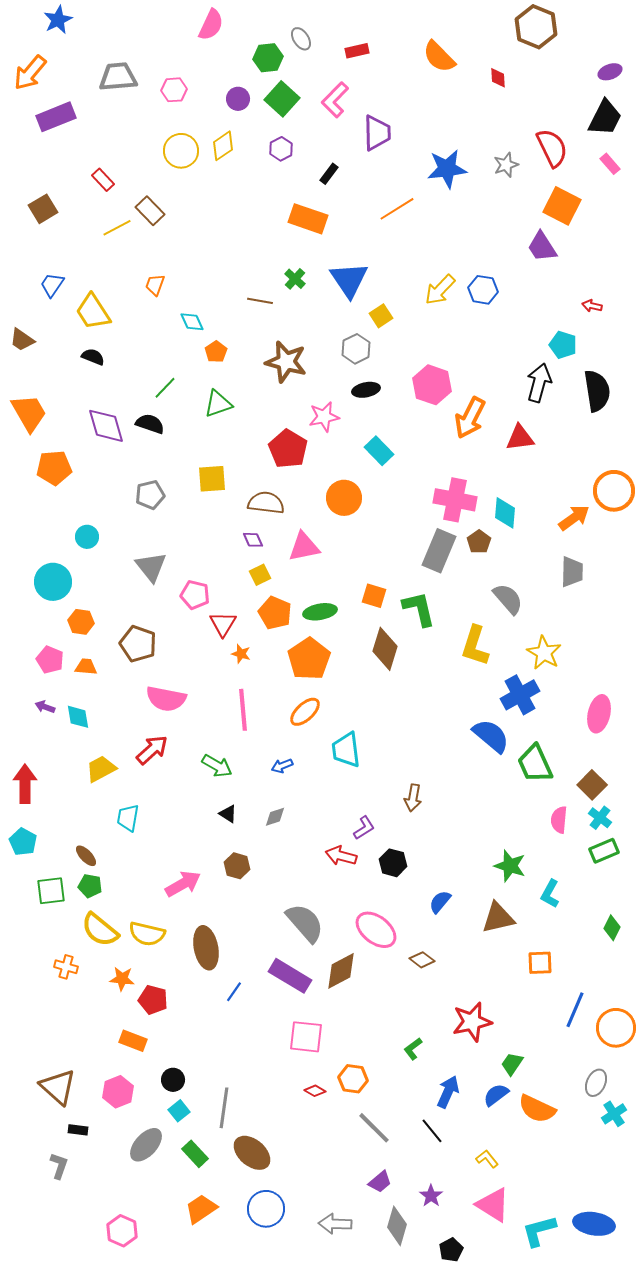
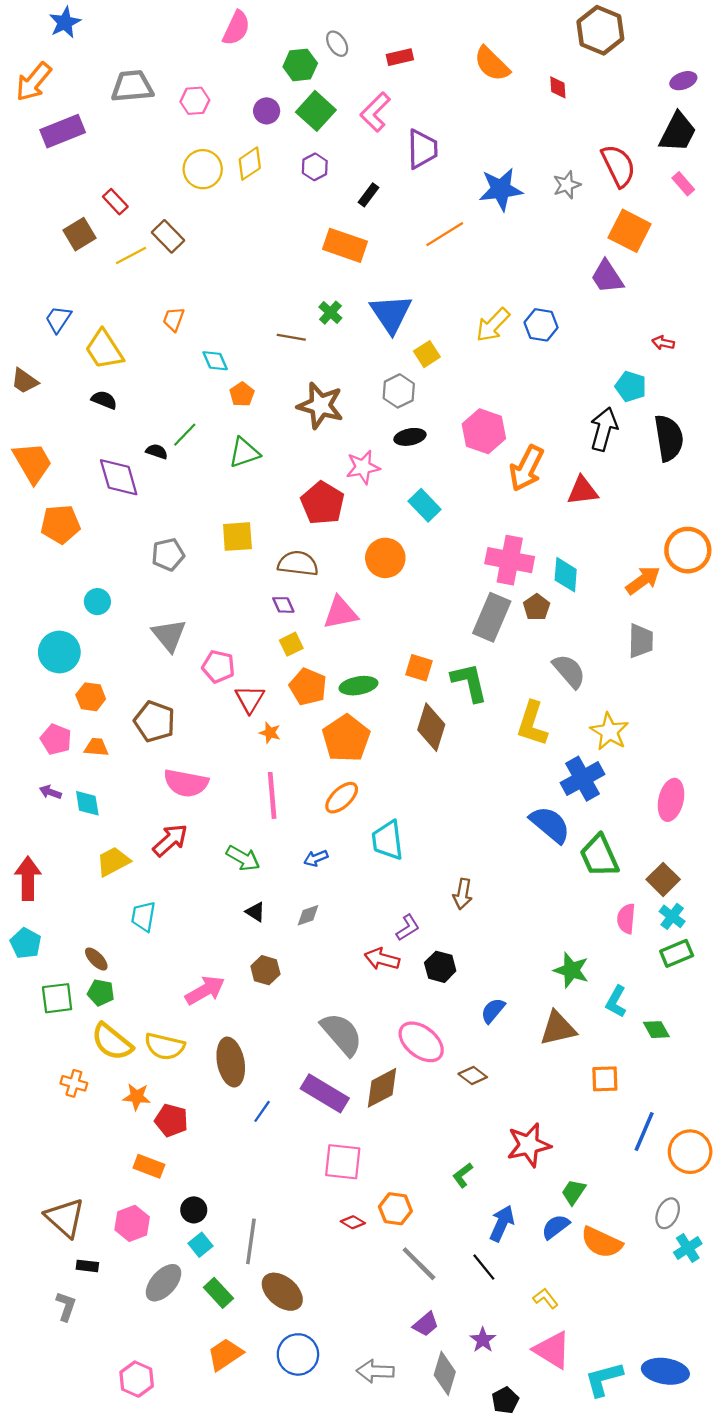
brown square: (43, 209) -> (79, 234), moved
black semicircle: (150, 424) -> (157, 451), moved, size x0.7
green diamond: (612, 928) -> (656, 1030), moved, turned -55

